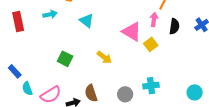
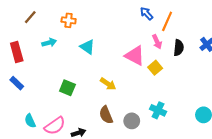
pink arrow: (154, 20) -> (157, 42), turned 152
blue rectangle: (15, 71) -> (17, 83), moved
cyan cross: (151, 86) -> (158, 110), turned 35
brown semicircle: (91, 93) -> (106, 115), moved

